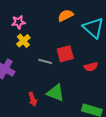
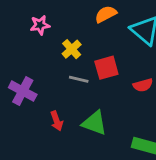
yellow cross: (23, 41) -> (72, 49), moved
red arrow: (33, 99) -> (57, 121), moved

